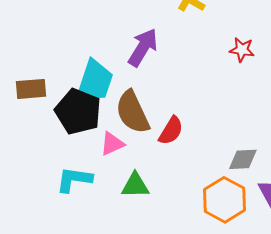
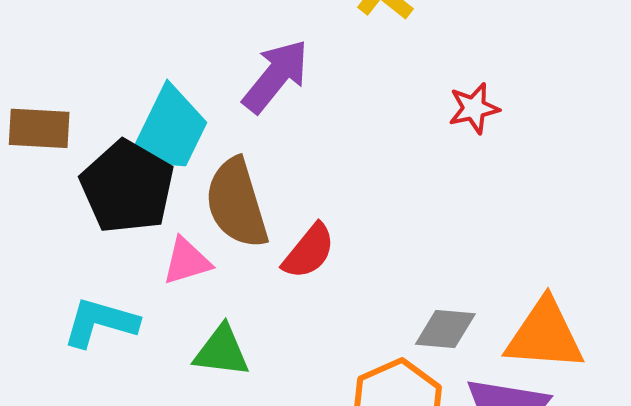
red star: (242, 50) -> (474, 108), turned -30

